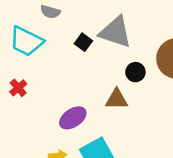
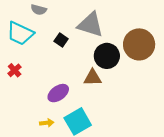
black square: (83, 42) -> (61, 40), moved
black circle: (135, 72) -> (107, 56), size x1.6

